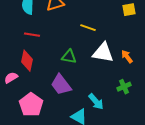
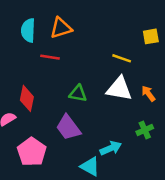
yellow line: (88, 28) -> (122, 58), moved
red line: (32, 35) -> (50, 57), moved
cyan arrow: (96, 102) -> (111, 148), turned -72

